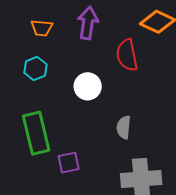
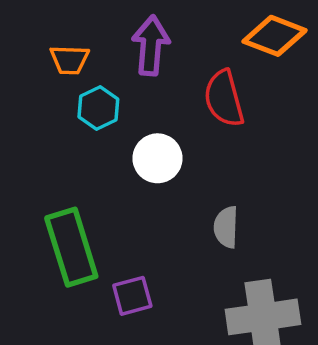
cyan hexagon: (35, 68) -> (98, 108), moved

